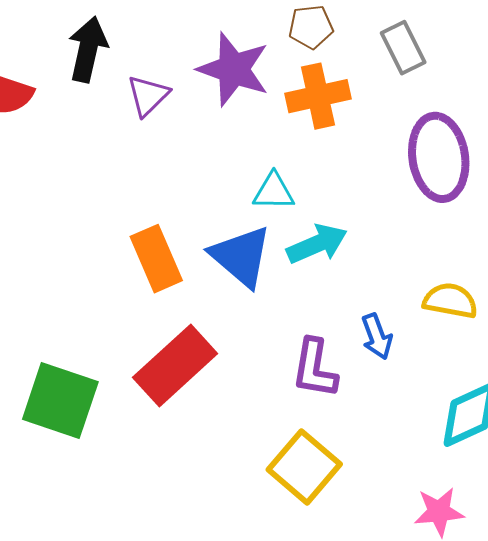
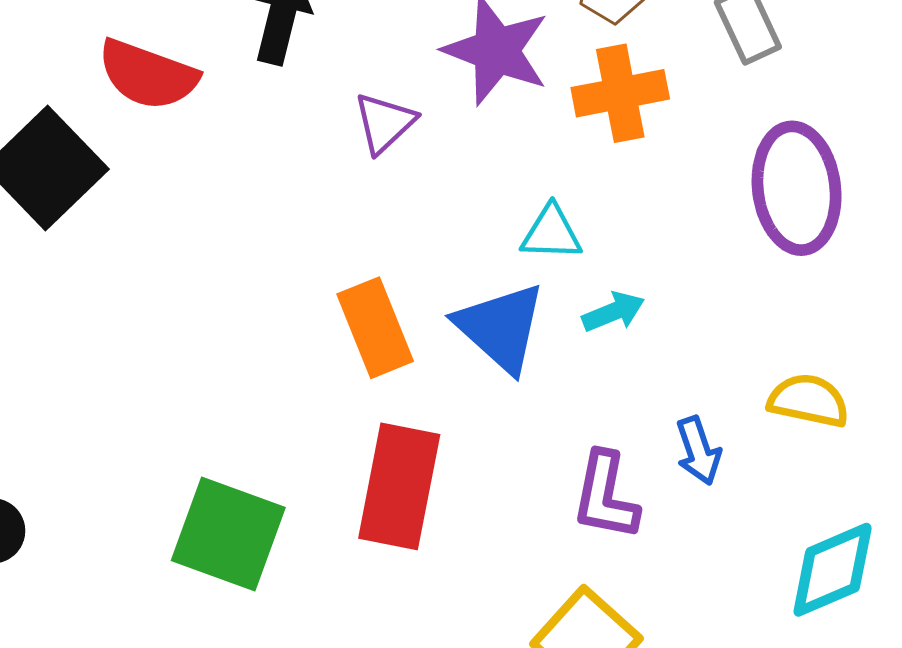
purple triangle: (148, 96) -> (385, 123), moved
cyan arrow: (317, 244) -> (613, 312), size x0.7
red rectangle: (175, 365) -> (399, 486), turned -38

